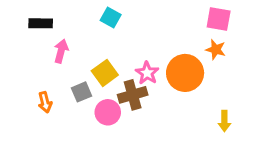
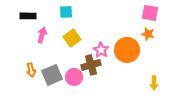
cyan square: (111, 18) -> (66, 12), moved, turned -32
yellow square: (105, 73) -> (72, 38), moved
gray square: (81, 92) -> (52, 75), moved, size x1.5

